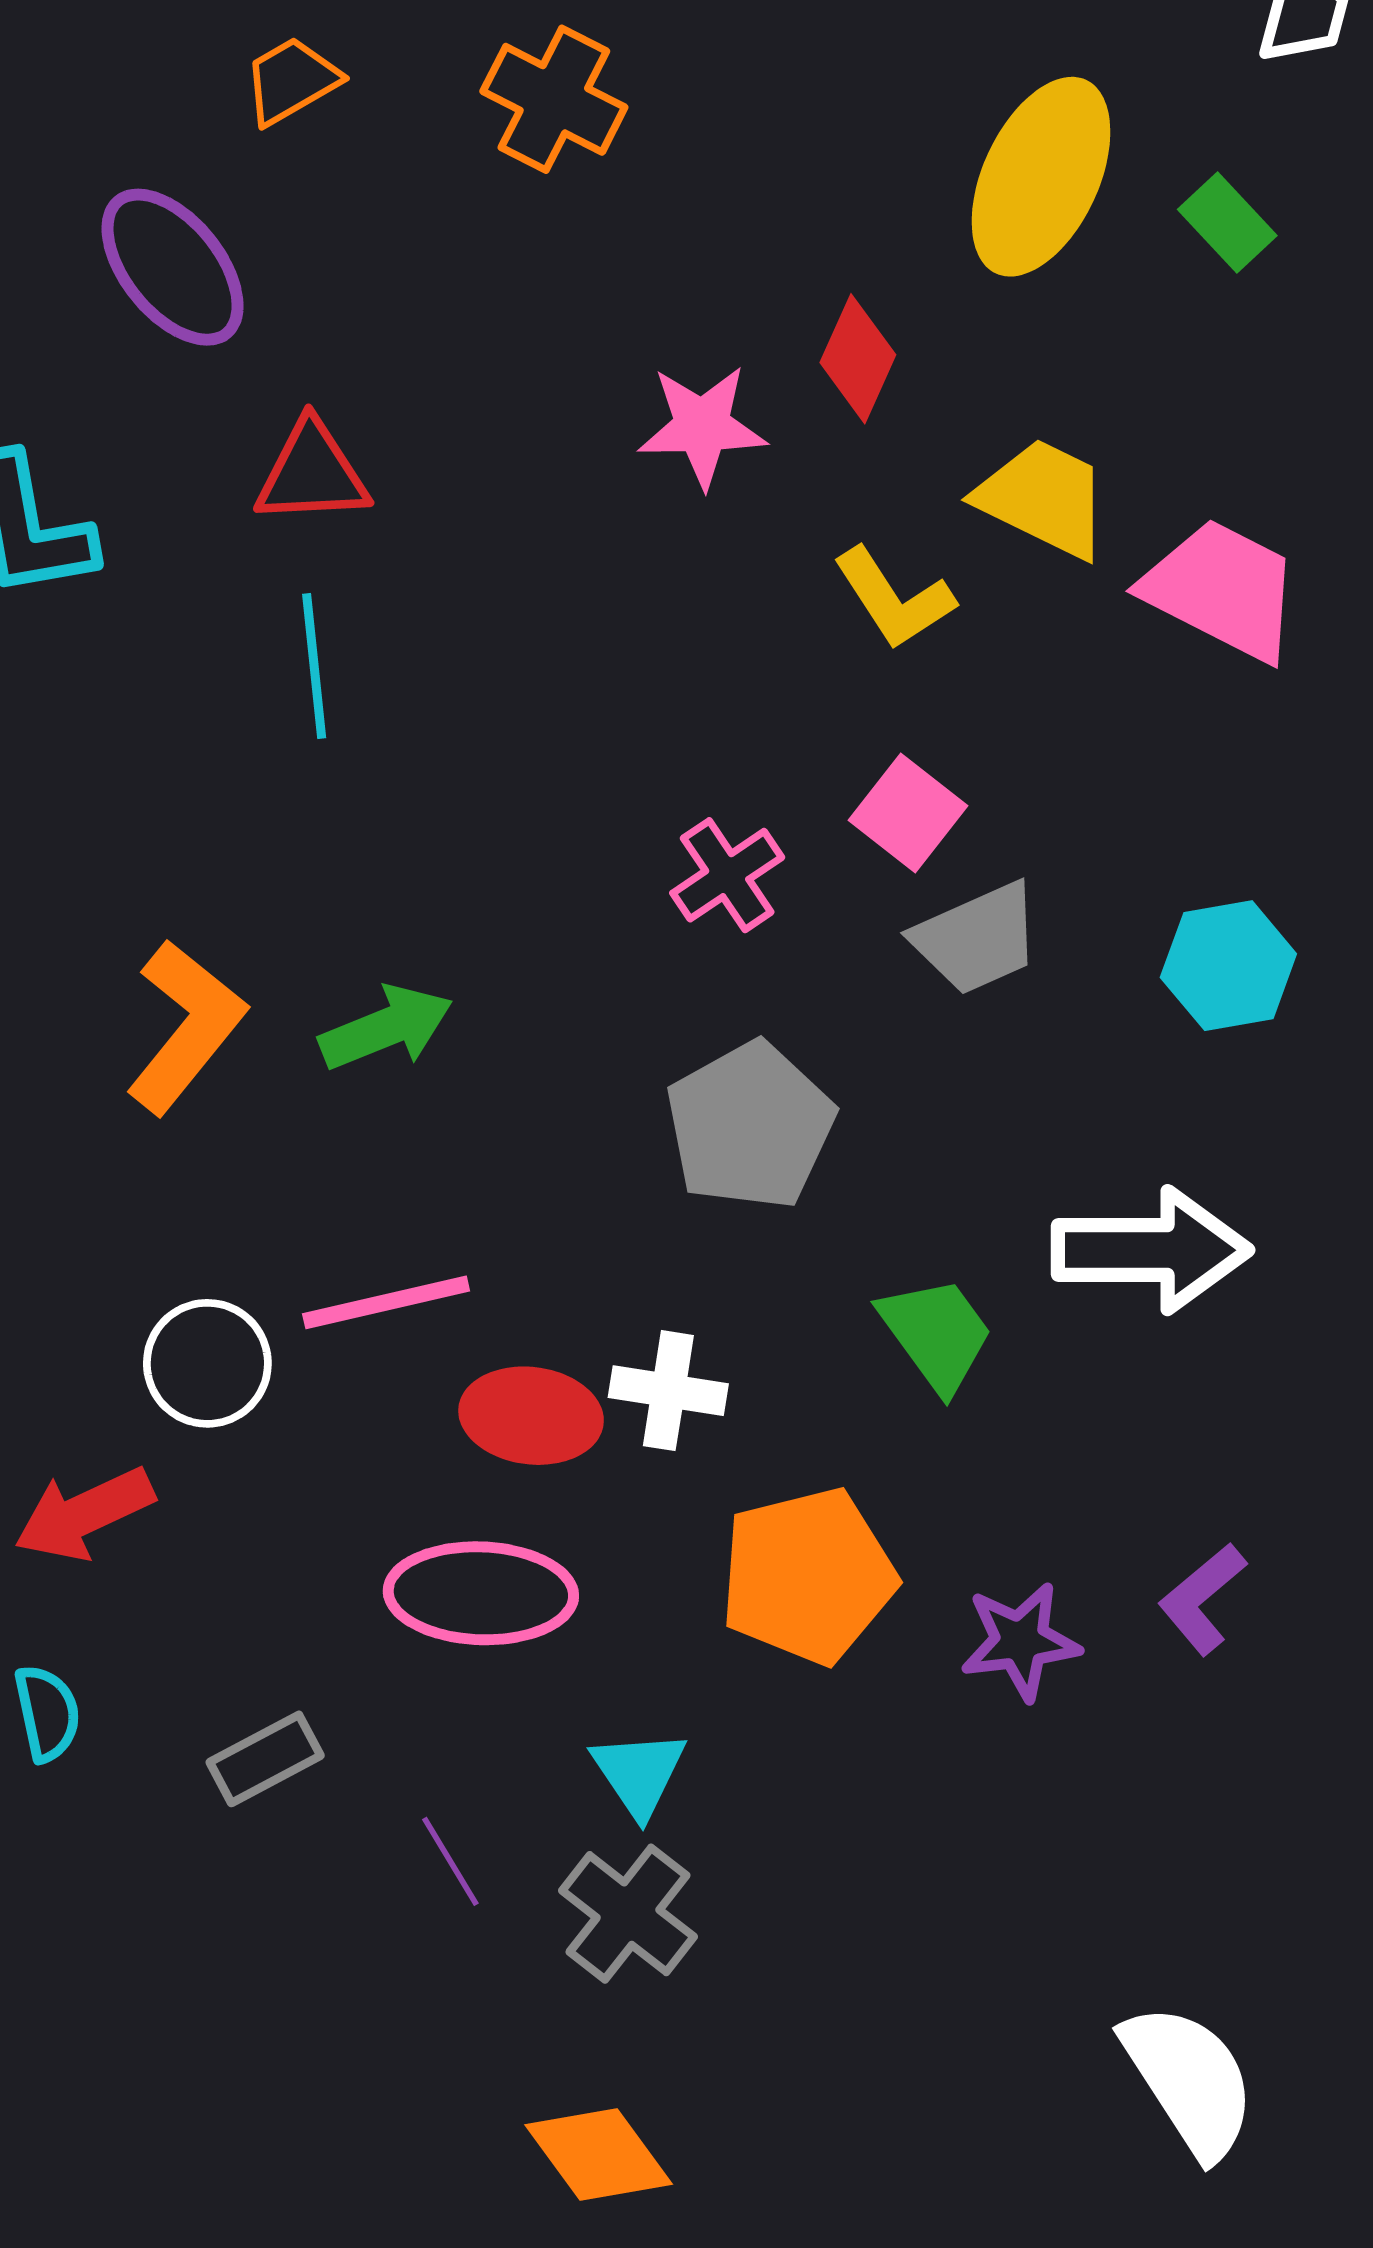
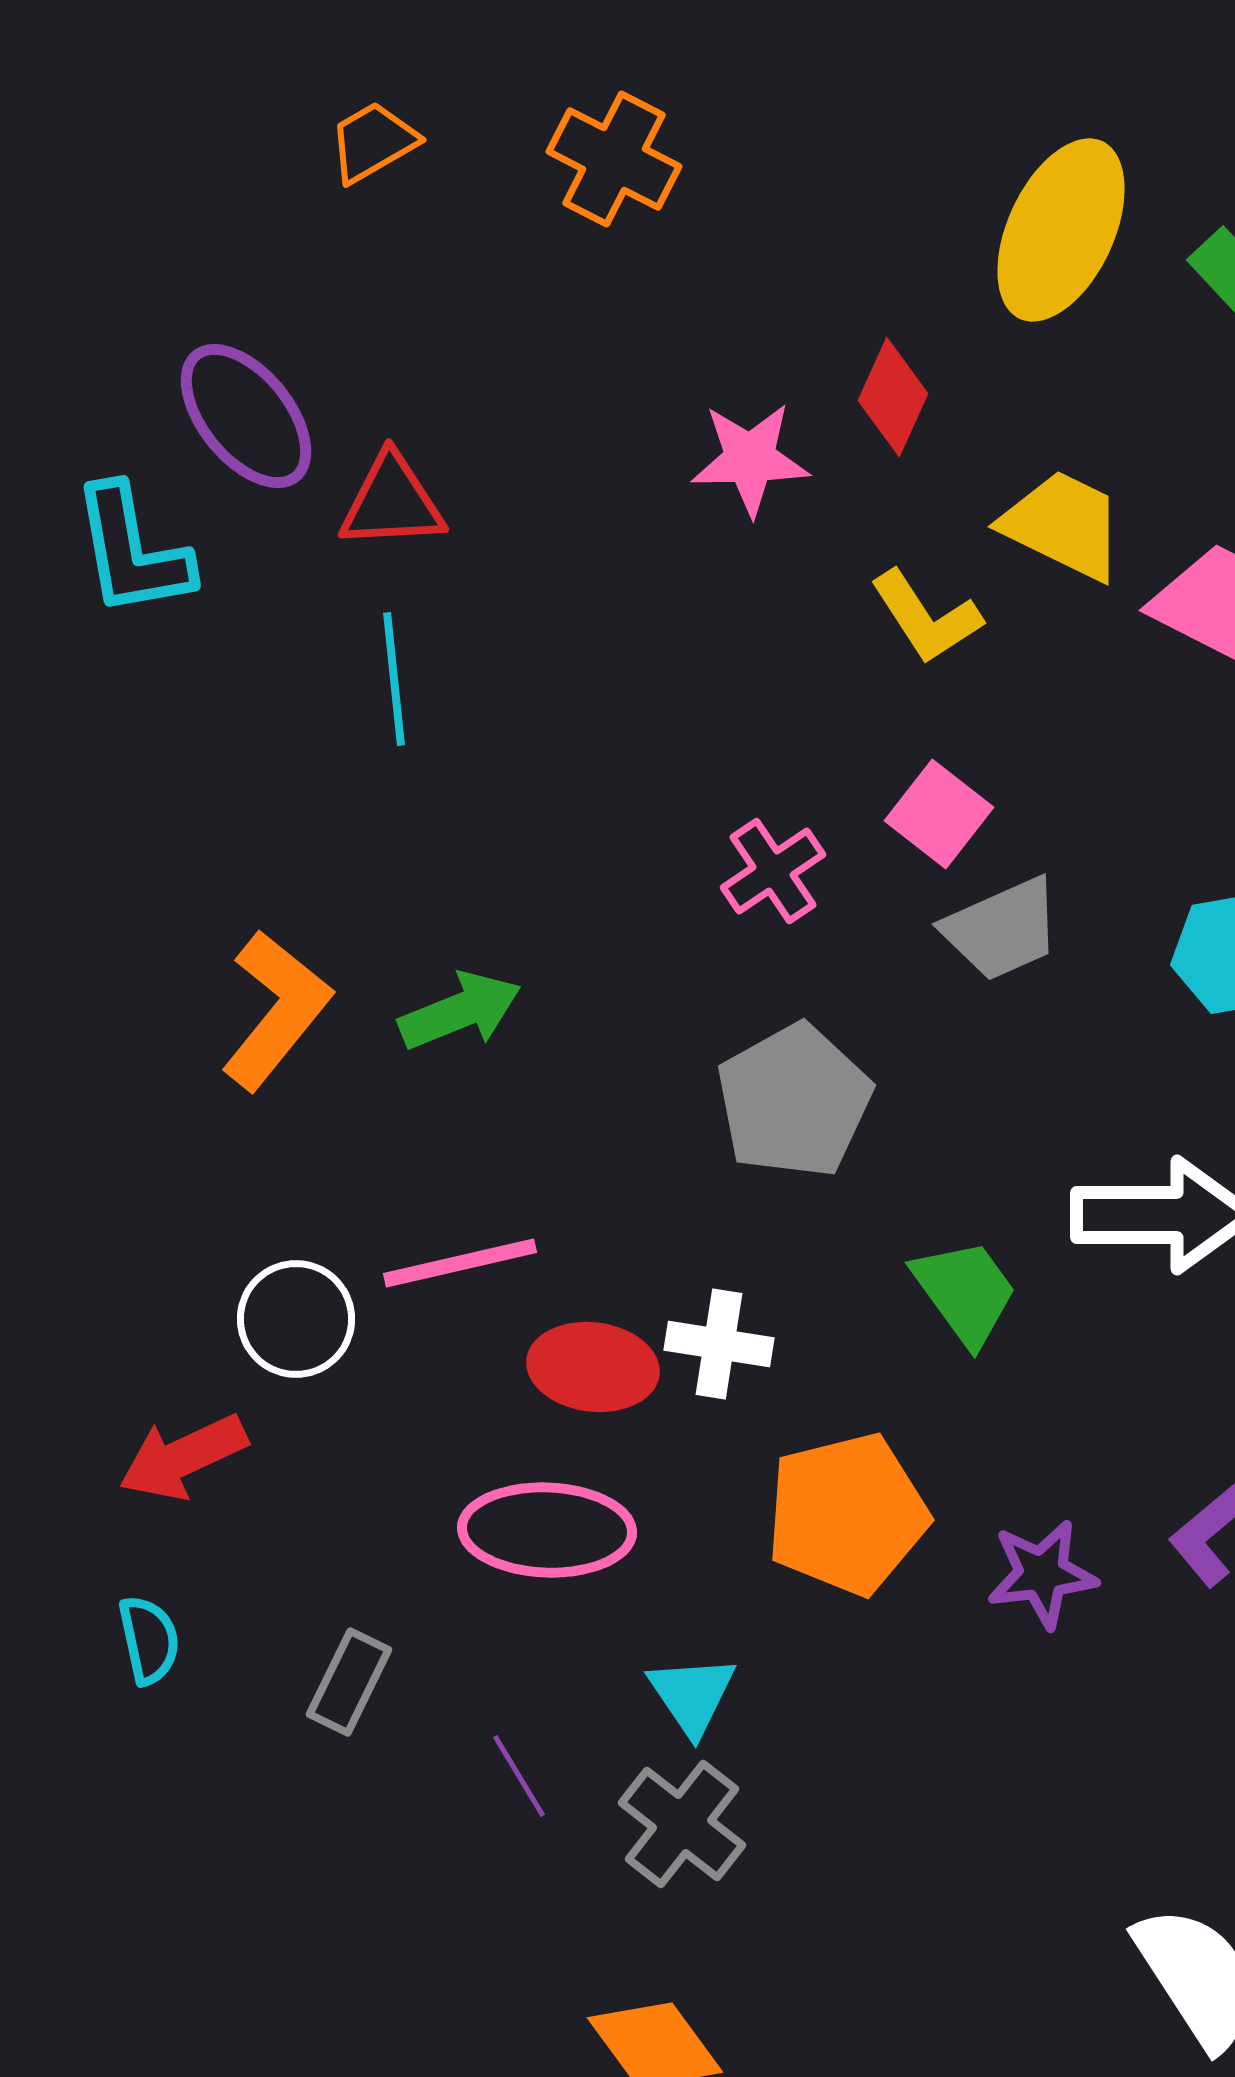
purple ellipse: (173, 267) -> (246, 416), moved
gray rectangle: (265, 1759) -> (349, 1682), turned -36

